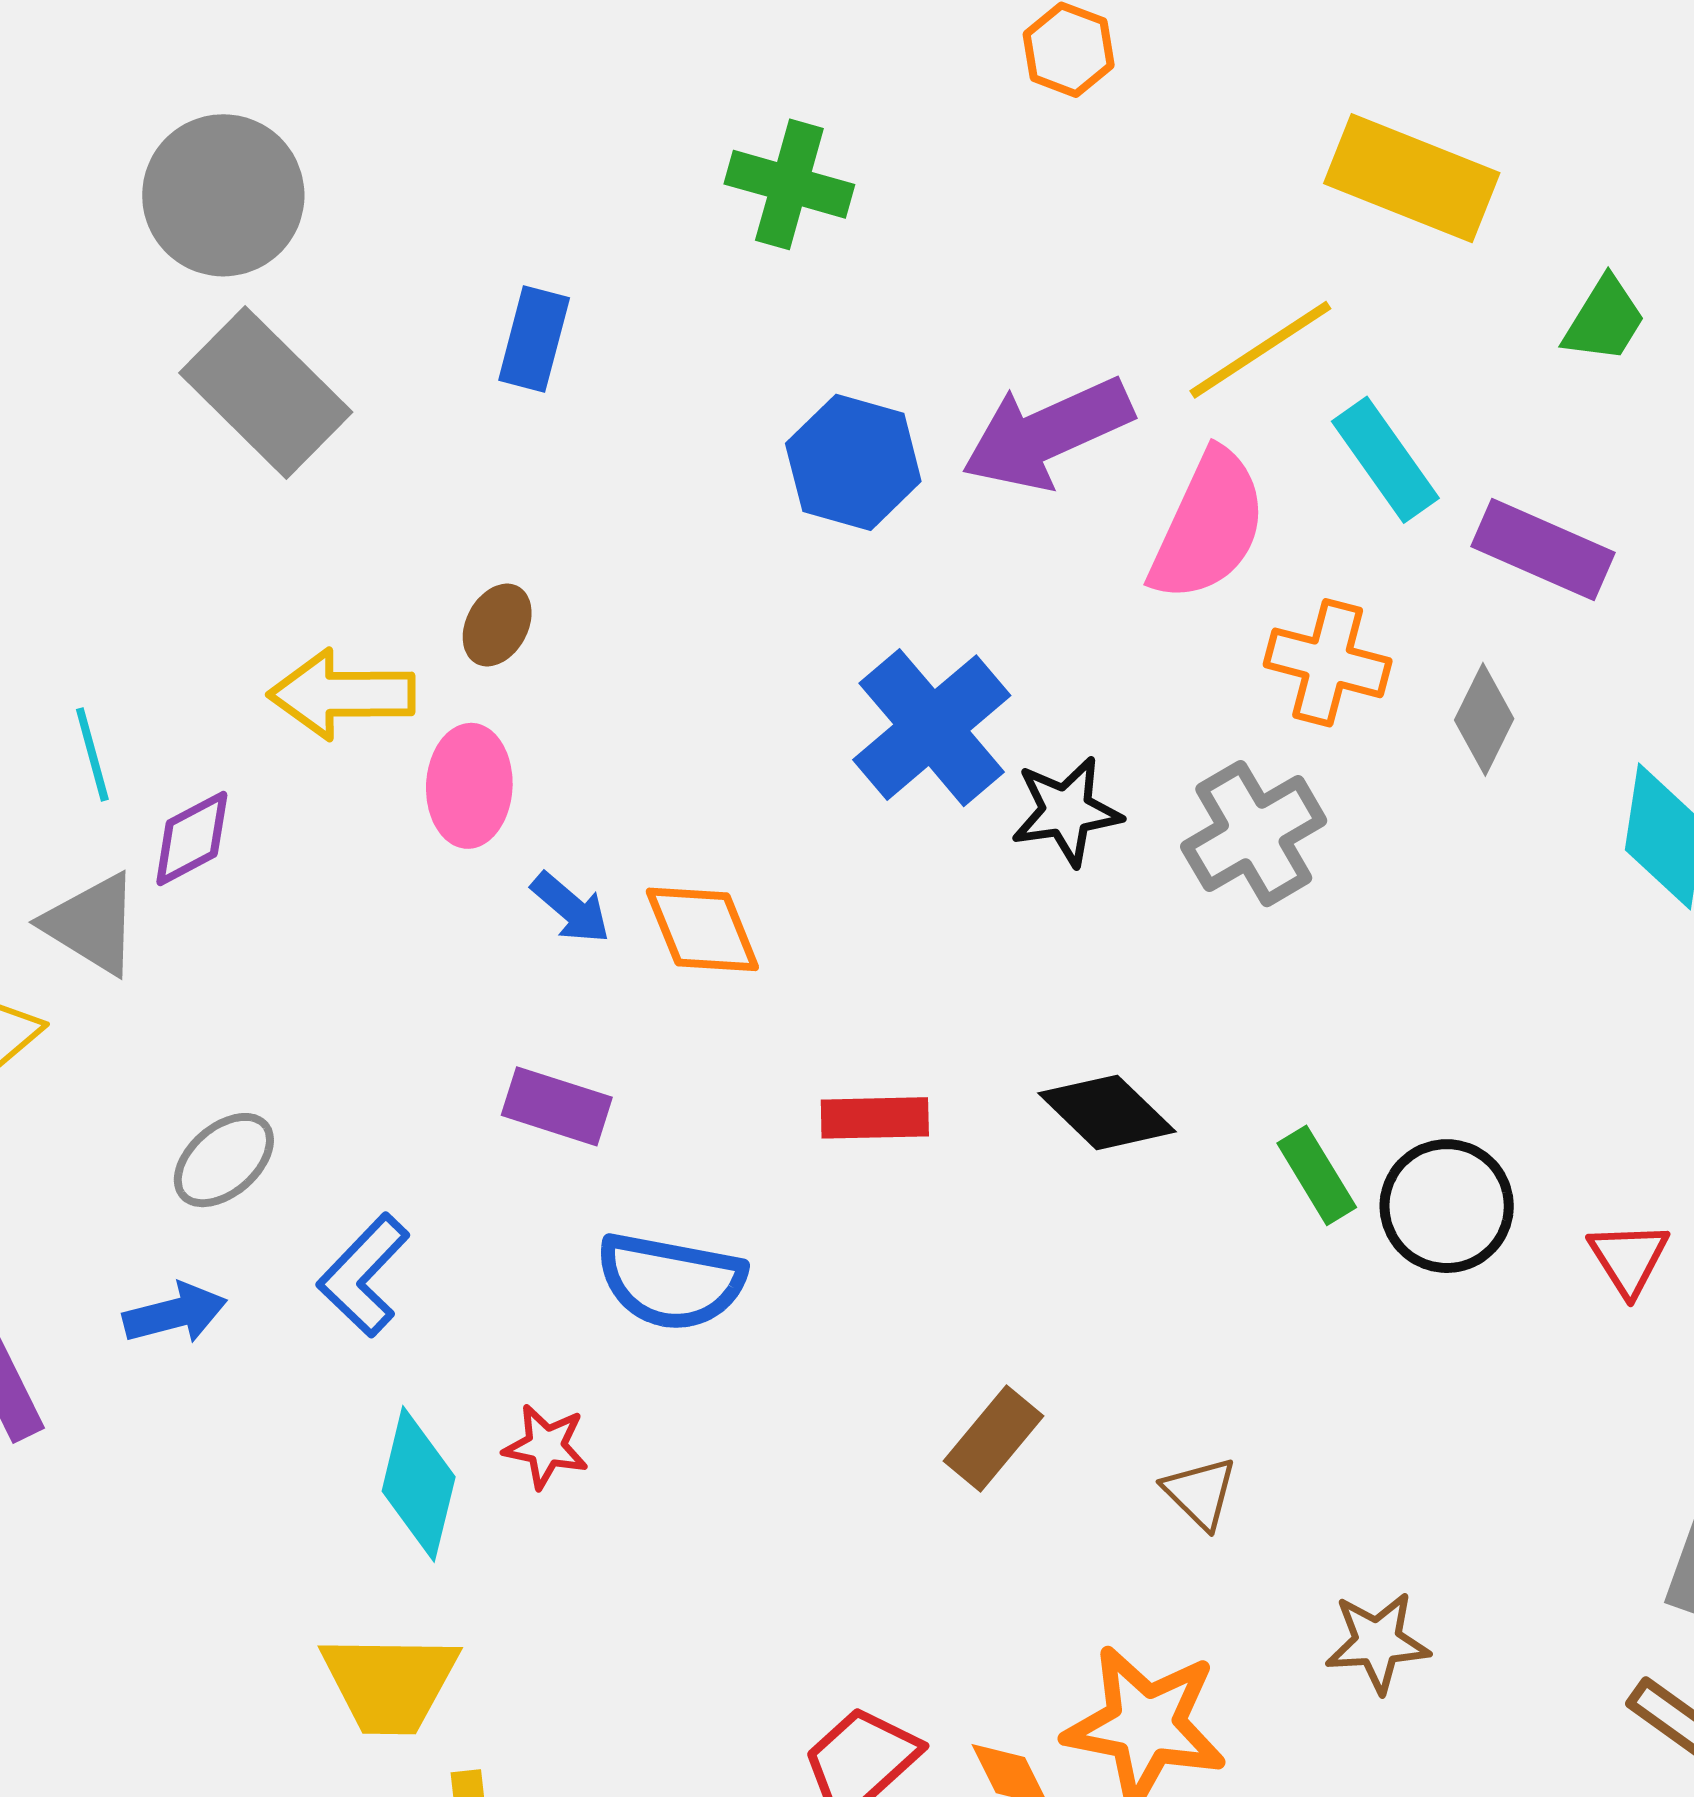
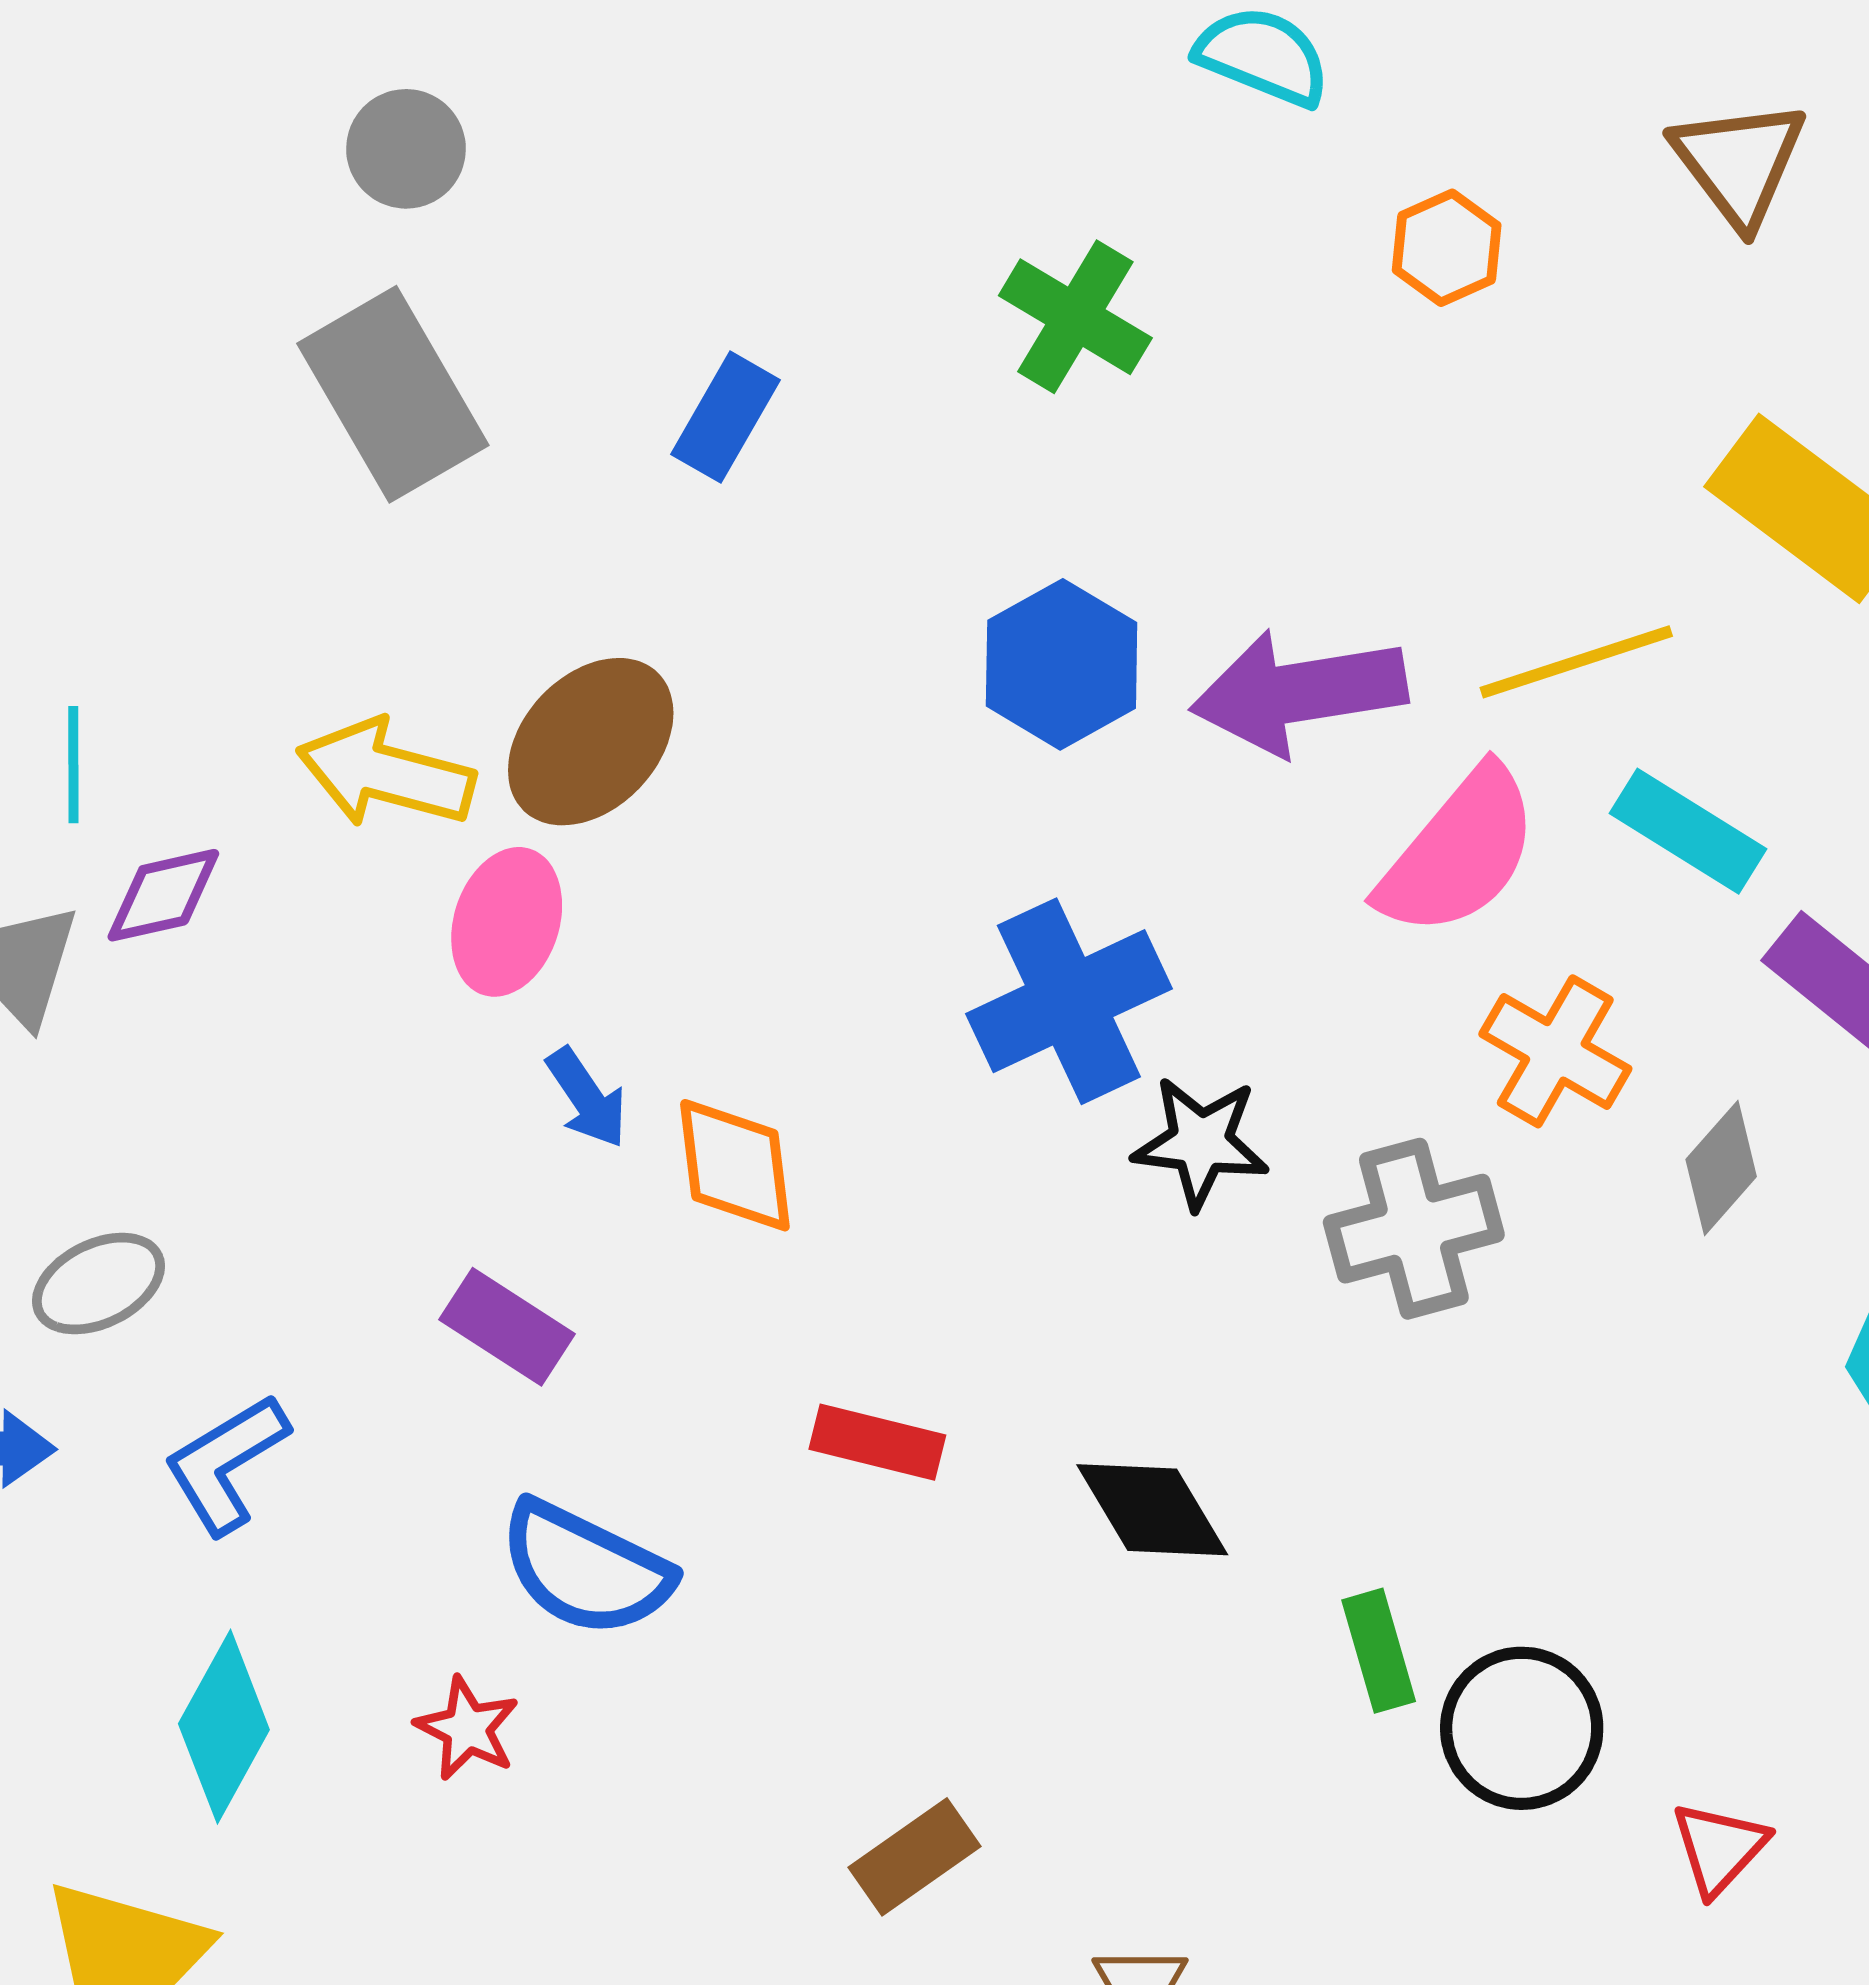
gray circle: (223, 195) -> (406, 149), size x0.6
cyan rectangle: (1385, 460) -> (1688, 831), turned -38
brown ellipse: (497, 625) -> (591, 742), size x1.8
red star: (546, 1446) -> (467, 1728), moved

